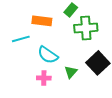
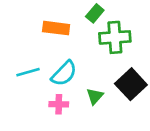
cyan line: (21, 39) -> (28, 72), moved
cyan semicircle: (48, 55) -> (64, 73), turned -80

